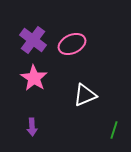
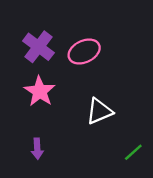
green line: (114, 130) -> (133, 152), turned 30

